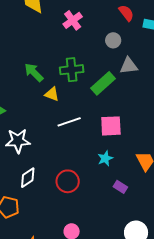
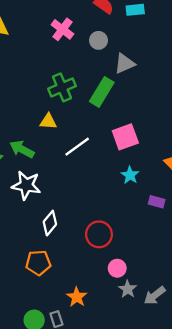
pink cross: (73, 20) -> (62, 29), moved
green arrow: (34, 72) -> (22, 149), moved
white star: (18, 141) -> (26, 185), turned 30
red circle: (68, 181) -> (99, 234), moved

